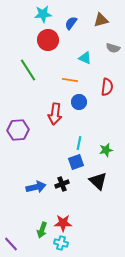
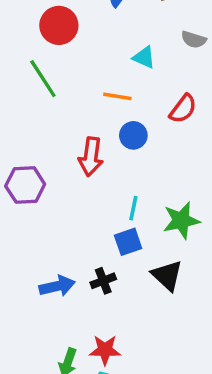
red circle: (48, 40) -> (59, 25), moved
red semicircle: (107, 87) -> (183, 109), turned 30
green star: (106, 150) -> (181, 221), size x1.5

